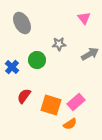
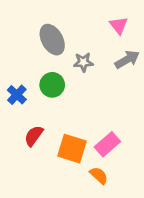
gray ellipse: (22, 23) -> (52, 40), moved
gray arrow: (90, 54) -> (127, 59), moved
orange semicircle: (70, 124) -> (99, 175), turned -104

